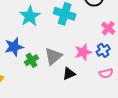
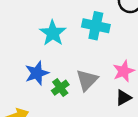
black triangle: (69, 74) -> (123, 98), moved

